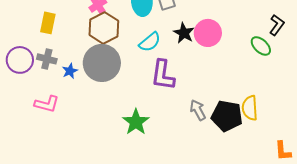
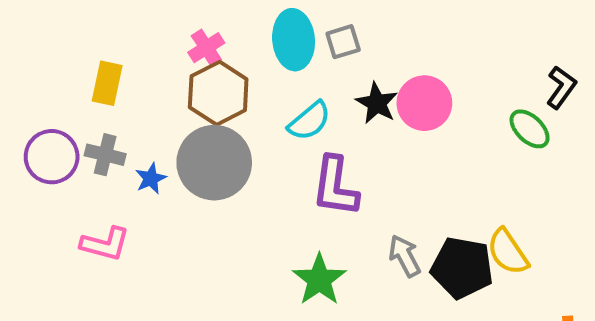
yellow semicircle: (250, 108) -> (508, 252), turned -30
green star: (136, 122) -> (319, 280), moved

